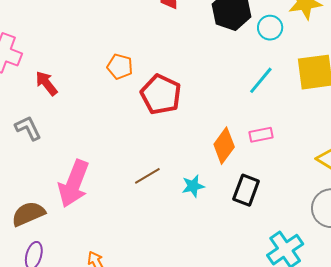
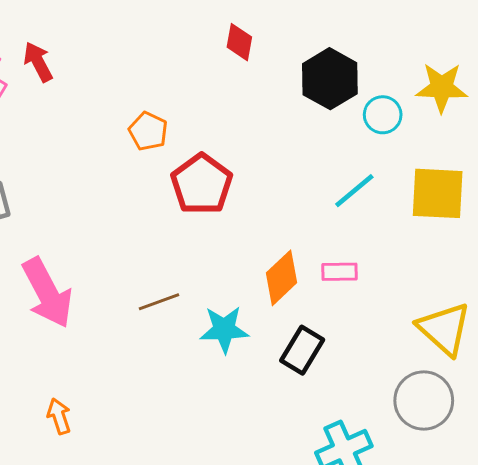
red arrow: (46, 83) -> (38, 62), moved
pink arrow: (74, 184) -> (47, 293), turned -60
cyan star: (193, 186) -> (224, 329), size x1.4

